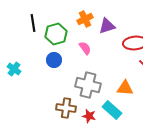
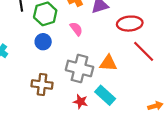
orange triangle: (125, 88) -> (108, 63), moved
brown cross: (66, 108) -> (42, 85), moved

